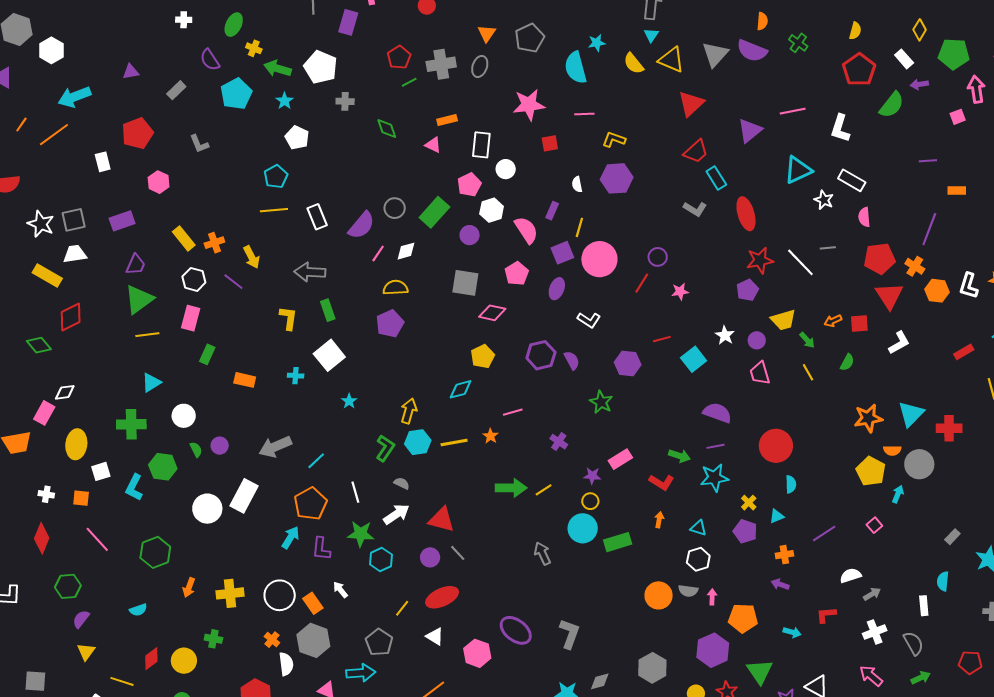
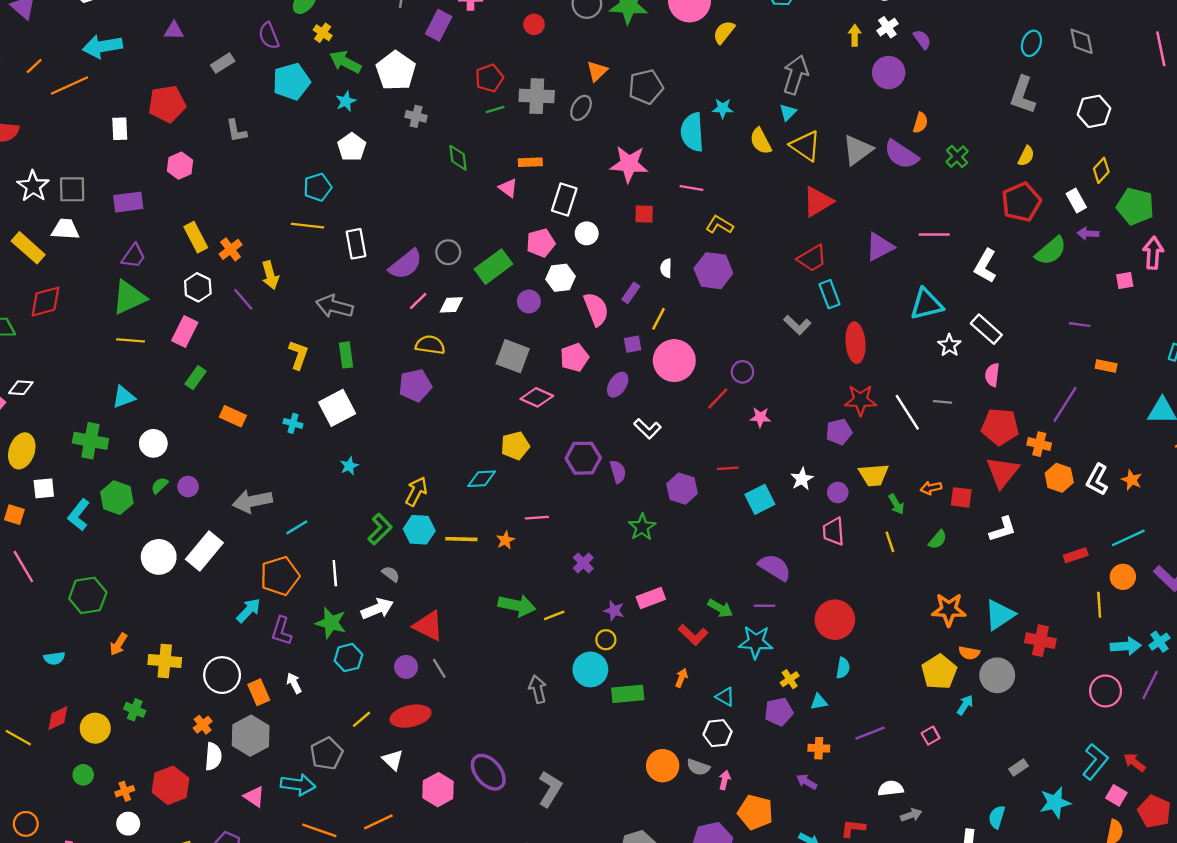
orange cross: (214, 243) -> (231, 249), turned -30
purple square: (562, 253) -> (633, 344), size x0.7
orange cross: (915, 266) -> (1039, 444), turned -30
green semicircle: (196, 450) -> (160, 486), turned -119
purple pentagon: (745, 531) -> (779, 712), turned 30

